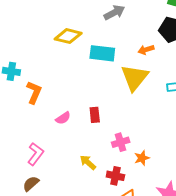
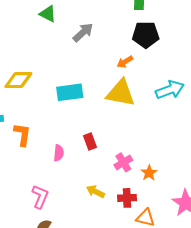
yellow diamond: (68, 36) -> (18, 80), moved
cyan rectangle: (102, 53) -> (70, 92), moved
yellow triangle: (135, 77) -> (121, 93), turned -44
pink semicircle: (63, 118) -> (59, 153), turned -35

